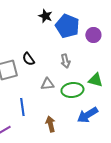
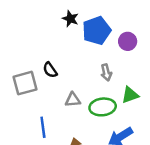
blue pentagon: (67, 26) -> (97, 31), turned 30
gray arrow: (65, 61) -> (106, 72), moved
green triangle: (95, 80) -> (130, 95), turned -35

